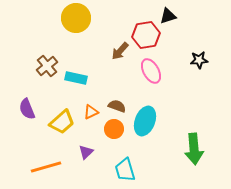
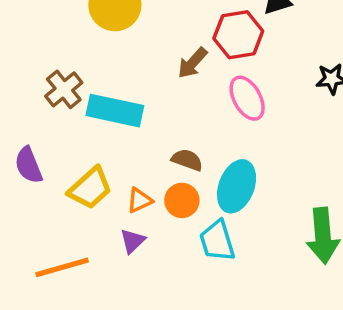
cyan rectangle: (76, 78) -> (115, 111), size x1.4
orange triangle: (91, 112) -> (140, 200), moved
cyan trapezoid: (125, 170) -> (217, 241), moved

